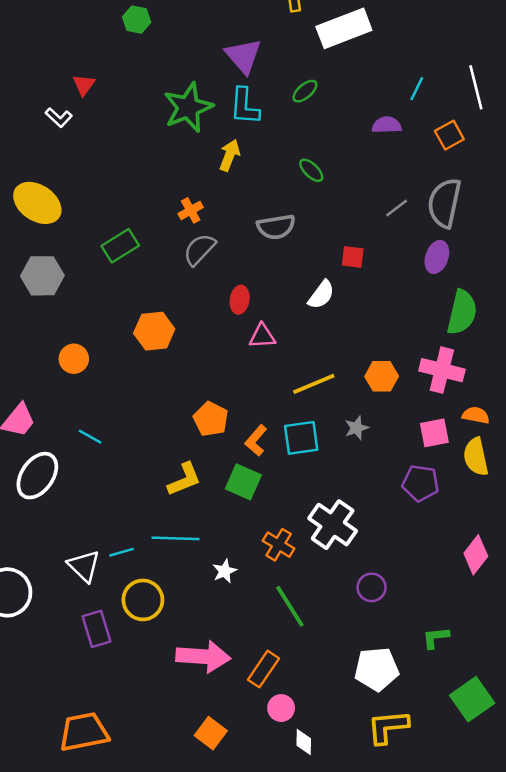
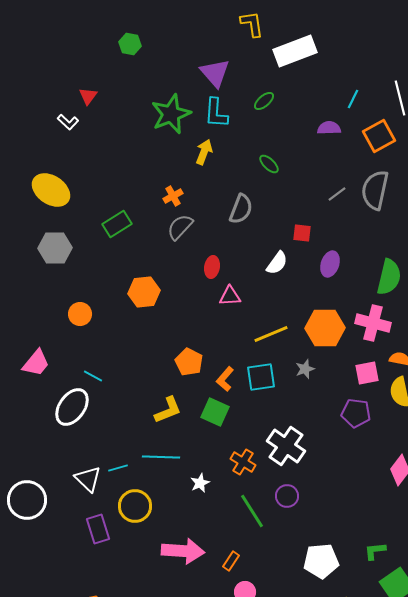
orange square: (449, 135) -> (379, 136), size x1.4
gray semicircle: (276, 227) -> (241, 209), turned -60
purple ellipse: (437, 257) -> (330, 264), moved
orange hexagon: (382, 376) -> (325, 328), size x1.5
white ellipse: (37, 476) -> (72, 407), moved
purple circle: (372, 587) -> (287, 496), moved
green L-shape: (436, 638) -> (375, 551), moved
orange rectangle: (264, 669) -> (231, 561), size x0.7

